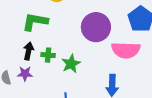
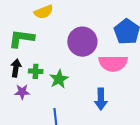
purple star: (25, 74) -> (22, 92), moved

